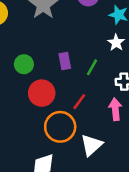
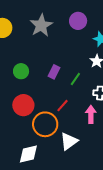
purple rectangle: (65, 61) -> (54, 72), turned 32
red circle: (42, 93) -> (23, 105), moved

